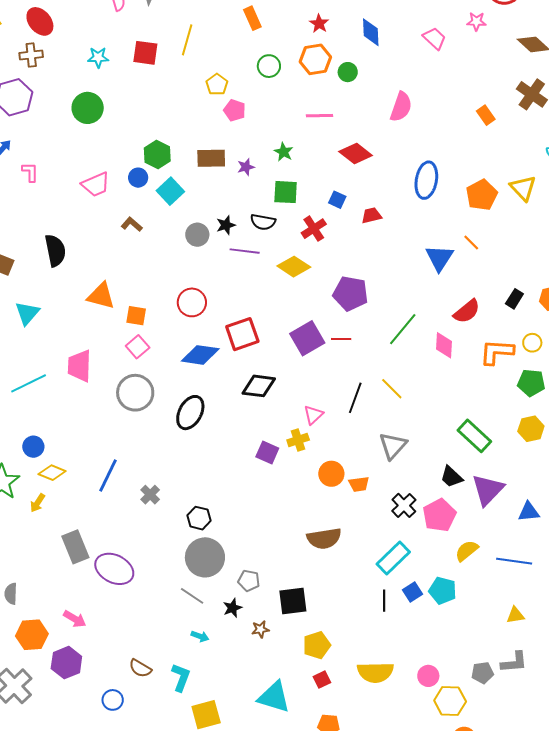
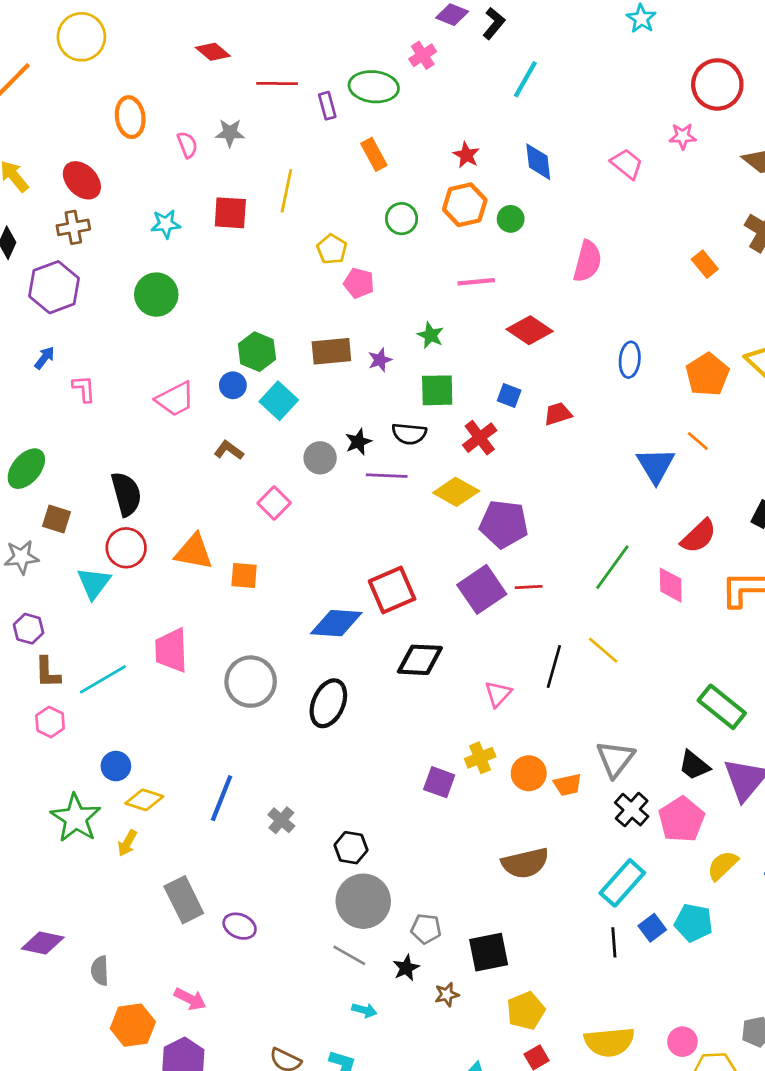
blue ellipse: (426, 180) -> (630, 360), size x0.7
purple pentagon: (351, 293) -> (504, 524), moved
red circle: (192, 302) -> (126, 548), moved
pink square: (138, 347) -> (274, 503), moved
yellow cross: (298, 440) -> (480, 758), moved
gray triangle: (393, 446) -> (615, 759), moved
purple square: (267, 452) -> (439, 782), moved
purple ellipse: (114, 569) -> (240, 926), size x0.6

